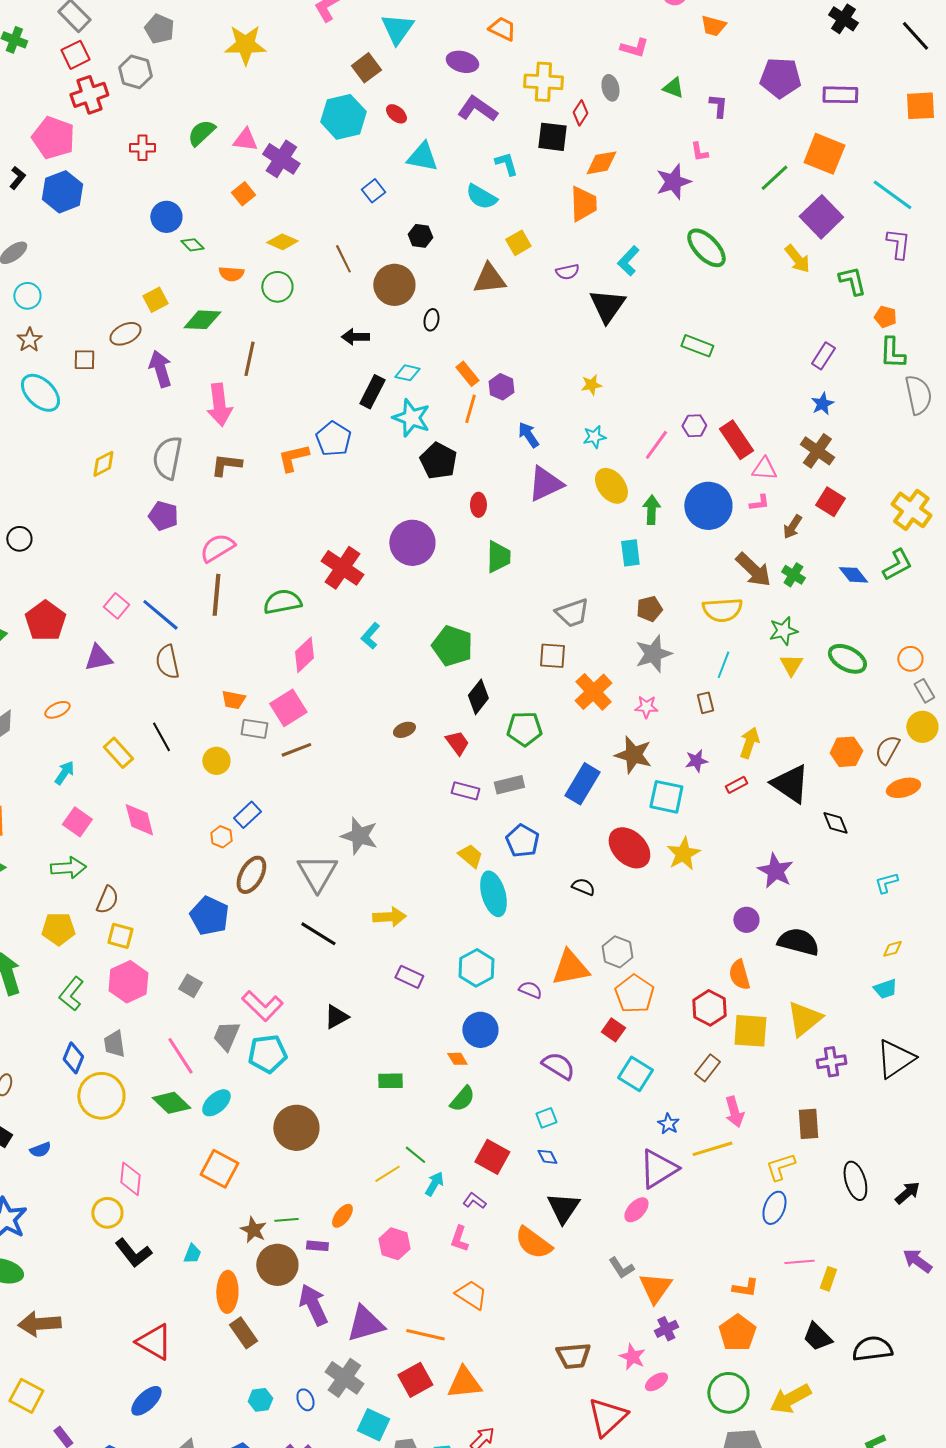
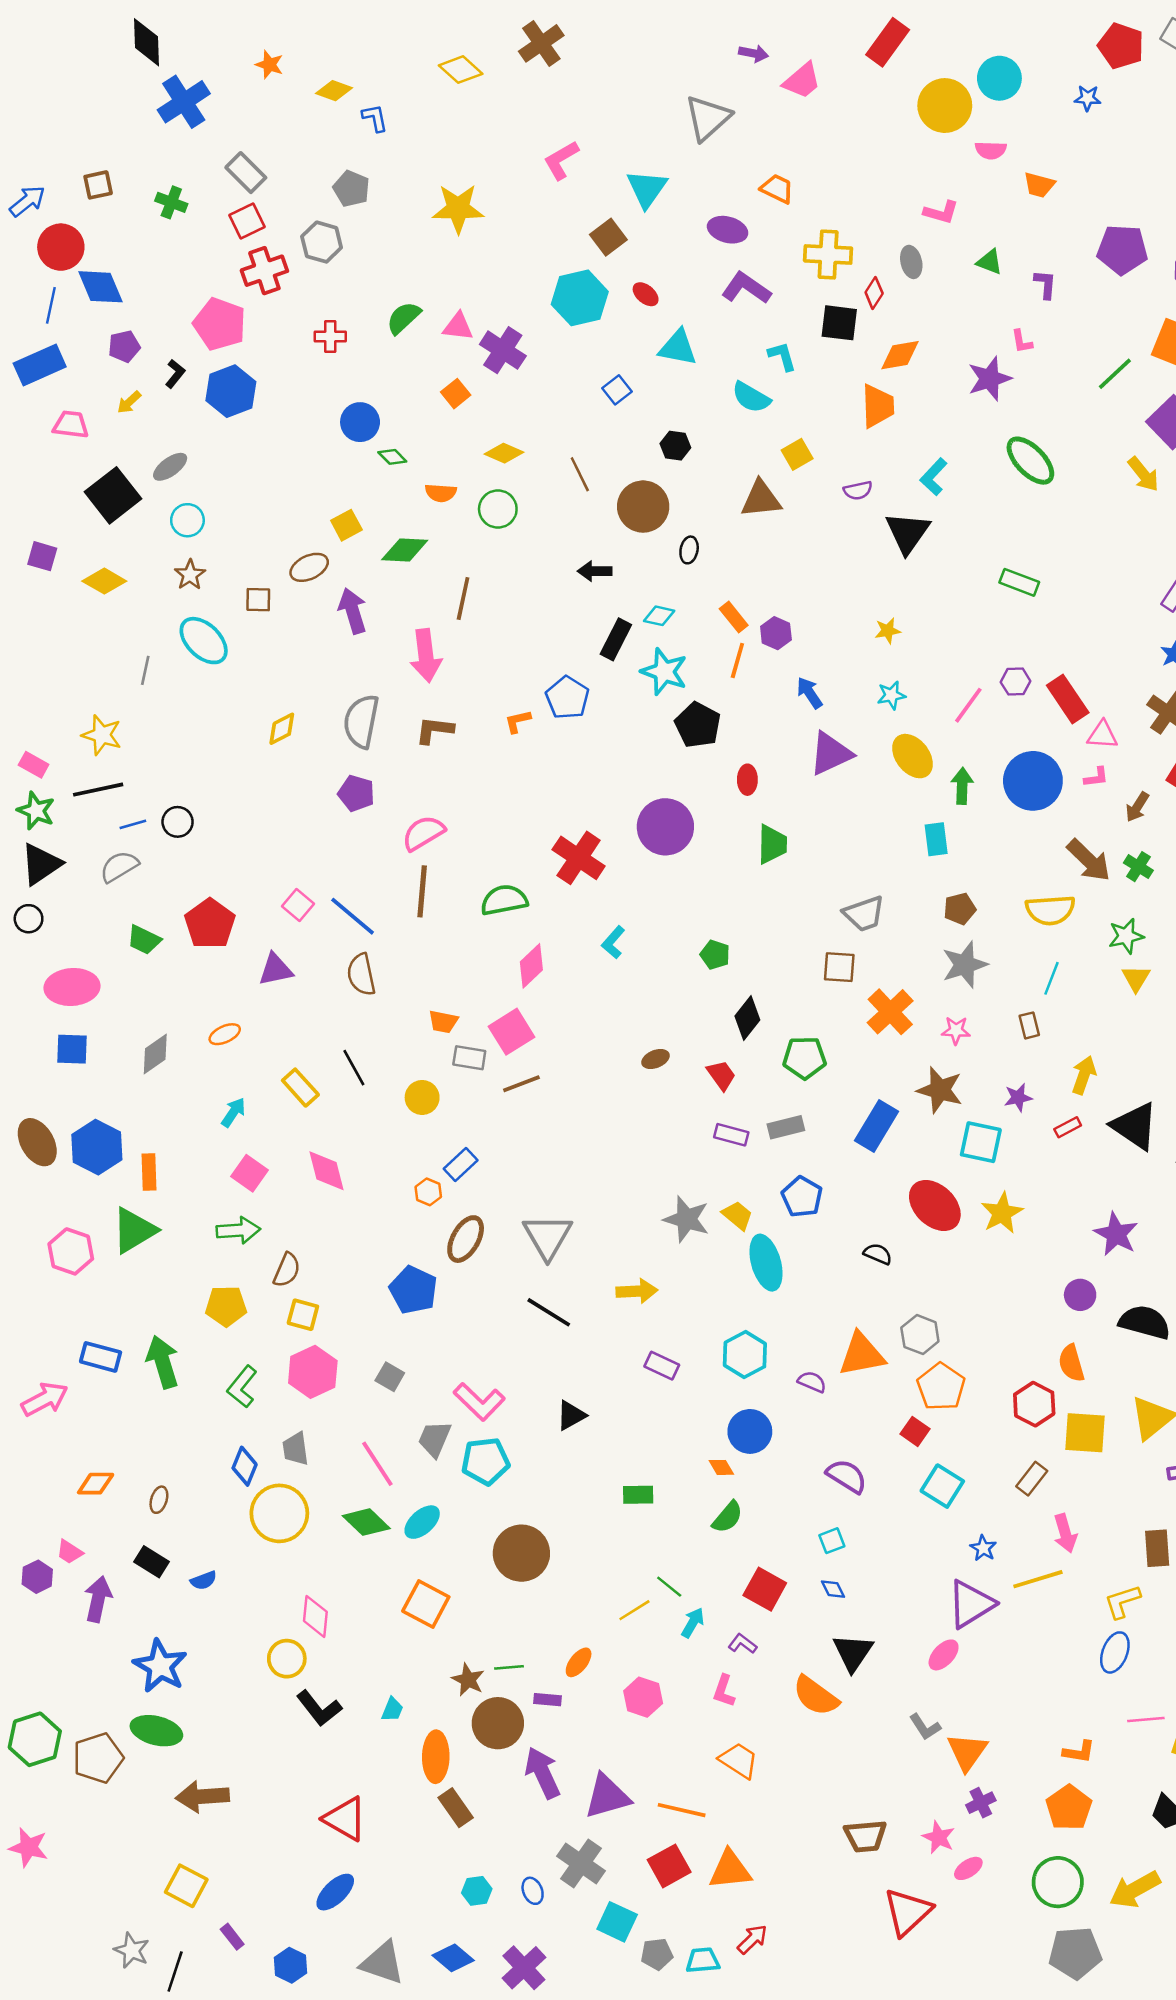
orange L-shape: (293, 458) -> (518, 721), size x0.7
green pentagon: (452, 646) -> (715, 955), size x0.6
gray star: (359, 836) -> (687, 1219), moved

